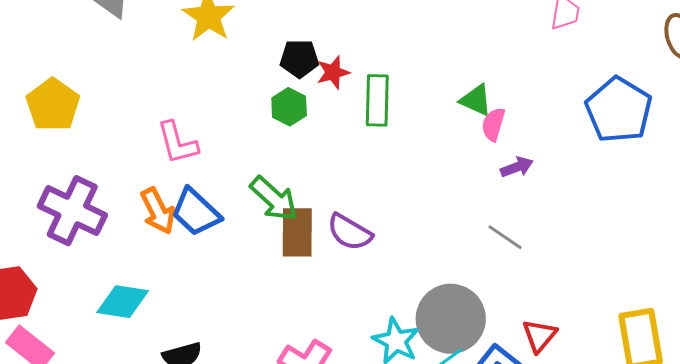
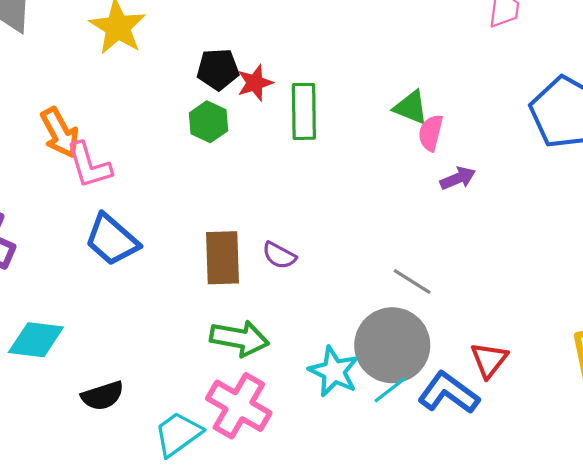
green arrow: (274, 199) -> (239, 338), moved, turned -30
orange arrow: (158, 211) -> (60, 133), moved
purple semicircle: (350, 232) -> (279, 255), size x0.7
gray line: (505, 237) -> (412, 281), moved

